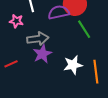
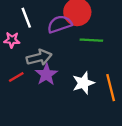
green line: (84, 29) -> (91, 40), turned -48
red line: (11, 64) -> (16, 77), moved

